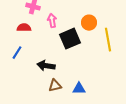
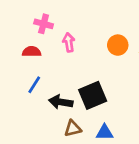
black square: (70, 39) -> (93, 95), moved
blue line: (17, 53) -> (34, 85), moved

